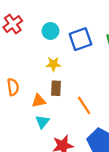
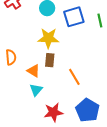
yellow star: (53, 64) -> (48, 38), size x1.5
orange triangle: (39, 101) -> (33, 71), turned 40

